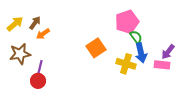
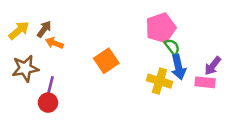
orange arrow: (43, 34) -> (54, 43), turned 56
orange square: (96, 48) -> (106, 61), moved

